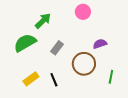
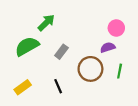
pink circle: (83, 12) -> (116, 28), moved
green line: (111, 77) -> (120, 71), moved
yellow rectangle: (31, 79) -> (23, 87), moved

